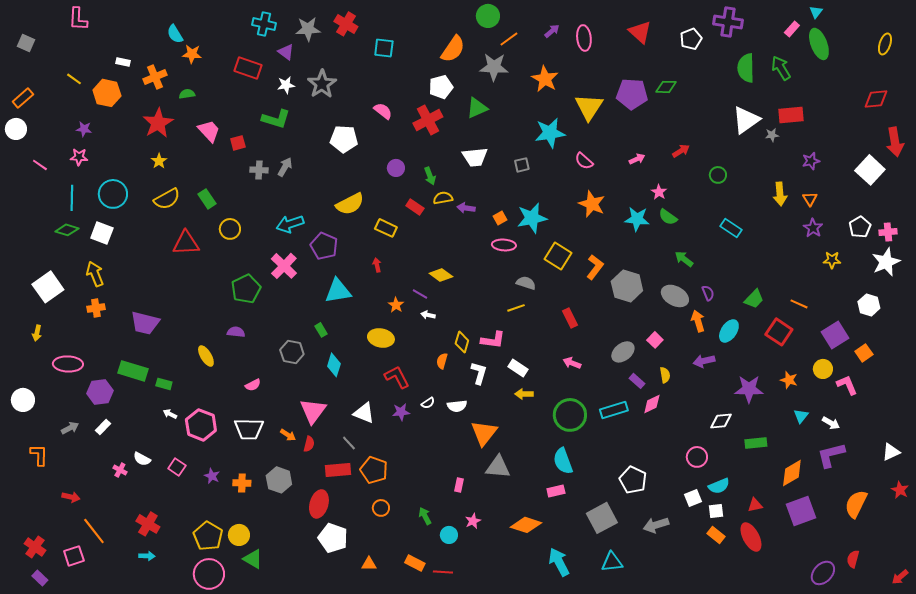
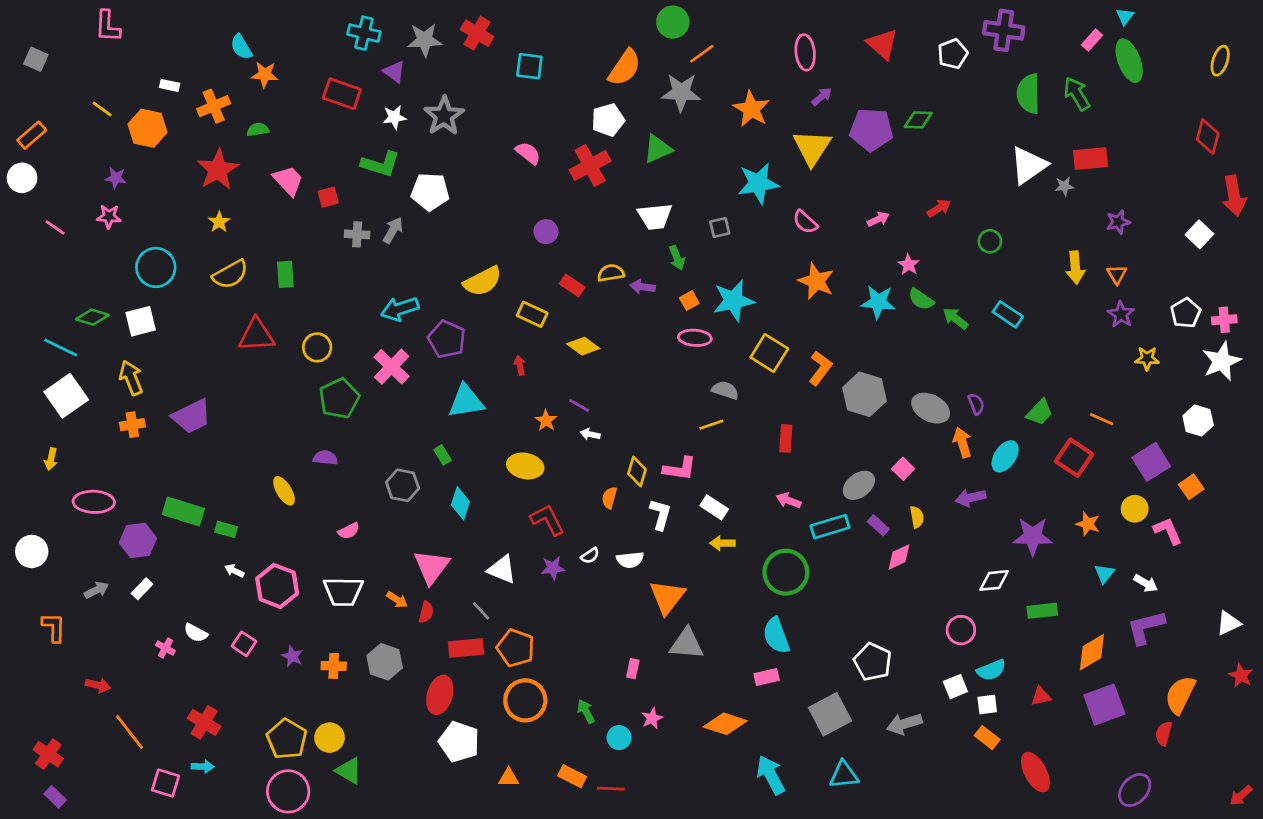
purple arrow: (552, 31) -> (822, 97), moved
red diamond: (876, 99) -> (1208, 136), turned -70
white pentagon: (344, 139) -> (430, 192), moved
white square: (870, 170) -> (1199, 234), size x0.7
green arrow: (430, 176) -> (677, 258), moved
cyan line: (72, 198) -> (61, 347), moved, turned -65
green rectangle: (207, 199) -> (285, 274), turned 30
yellow circle: (230, 229) -> (317, 347), moved
white square: (102, 233) -> (141, 321), turned -35
green arrow: (684, 259) -> (955, 318), moved
yellow diamond: (441, 275) -> (583, 346), moved
red rectangle: (570, 318) -> (786, 438), turned 30
purple trapezoid: (145, 323) -> (192, 416), moved, turned -40
cyan rectangle: (614, 410) -> (830, 527), moved
orange circle: (381, 508) -> (525, 700), size x1.8
red ellipse: (751, 537) -> (1035, 772), moved
pink square: (74, 556) -> (165, 783), moved, turned 35
red semicircle: (853, 559) -> (1164, 733), moved

